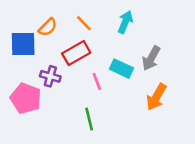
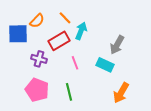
cyan arrow: (125, 22) -> (81, 31), moved
cyan rectangle: (121, 69) -> (105, 65), moved
orange arrow: (156, 97) -> (121, 93), moved
pink pentagon: (26, 98) -> (37, 90), moved

